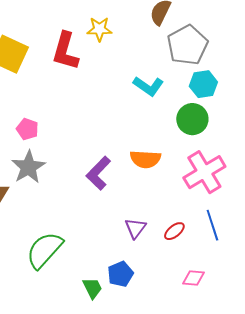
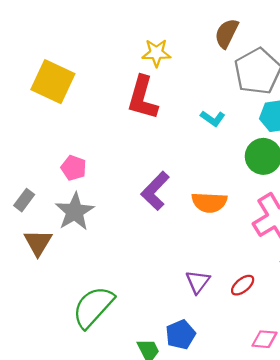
red L-shape: (65, 51) -> (143, 98), moved
cyan L-shape: (148, 86) -> (213, 118), size x0.7
purple L-shape: (98, 173) -> (155, 191), moved

